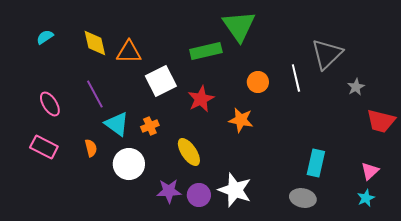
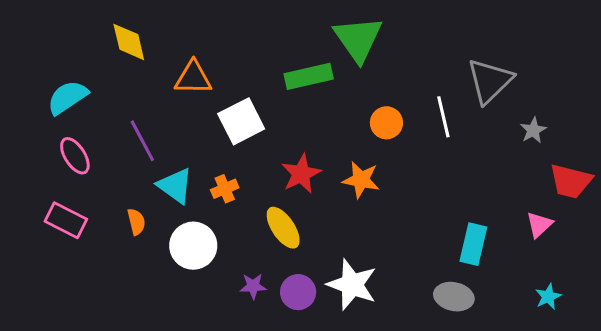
cyan semicircle: (45, 37) -> (67, 97), moved, size x1.6
yellow diamond: (95, 43) -> (129, 42), moved
red star: (201, 99) -> (301, 174), moved
pink triangle: (370, 171) -> (539, 225), moved
purple star: (169, 191) -> (253, 286), size x0.7

